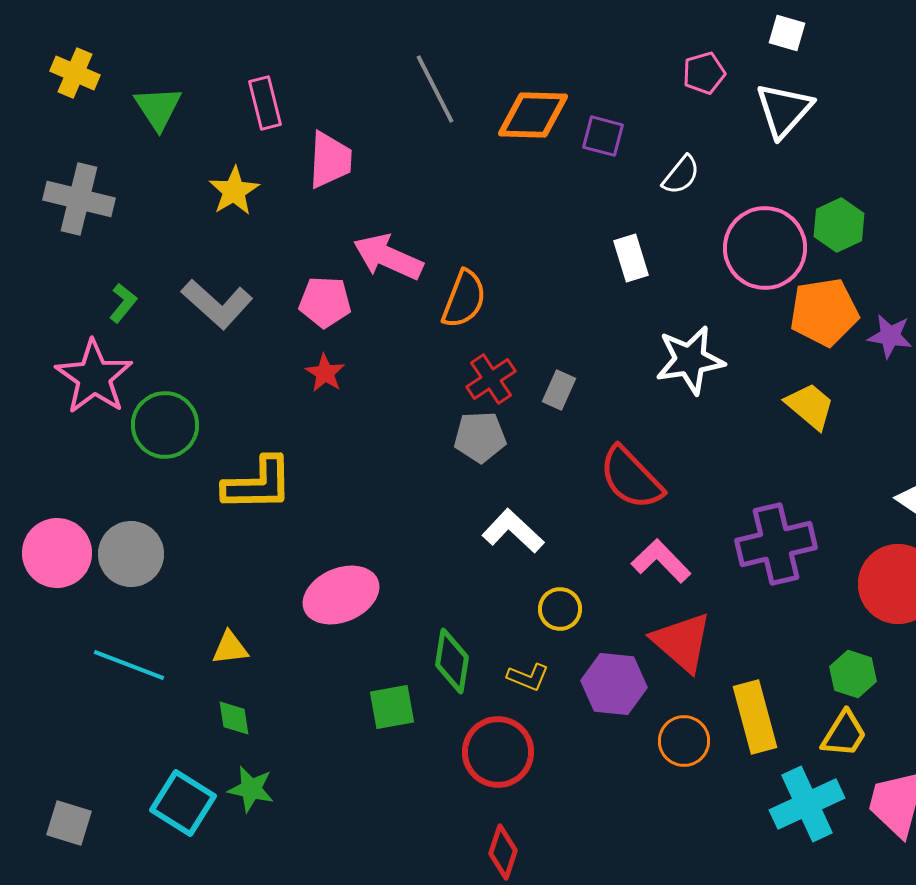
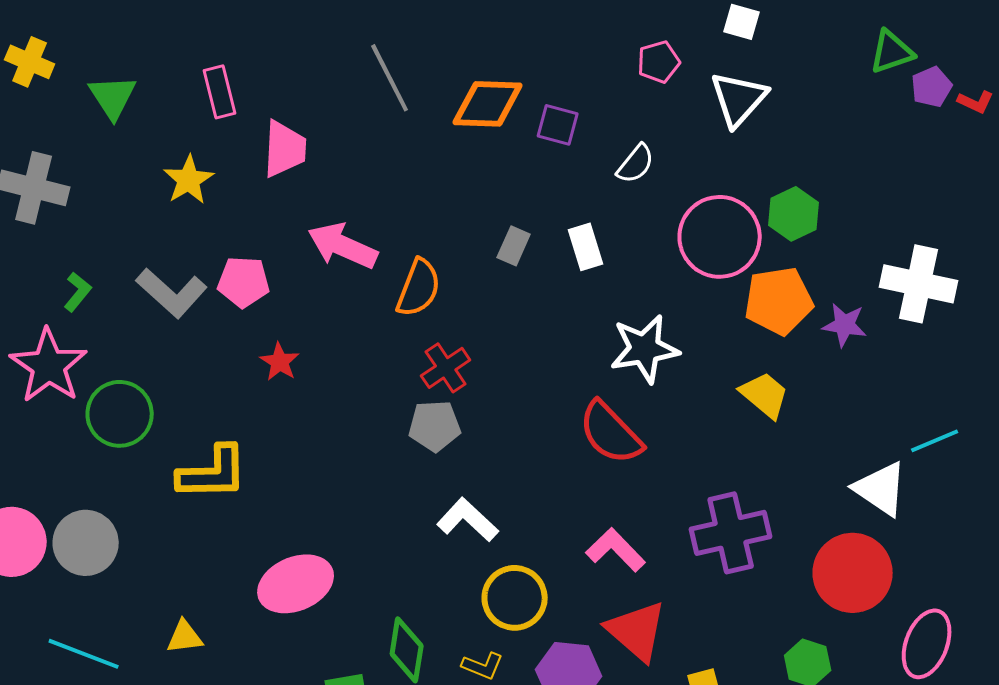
pink pentagon: (325, 302) -> (244, 282), moved
gray rectangle: (559, 390) -> (514, 246), moved
red semicircle: (631, 478) -> (611, 433), moved
yellow circle: (560, 609) -> (515, 598), size x1.5

